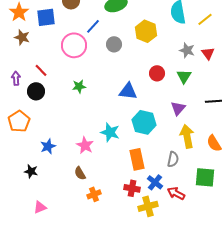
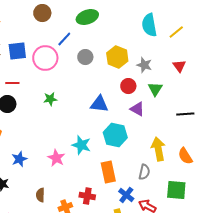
blue square: (46, 17) -> (17, 51), moved
yellow hexagon: (146, 31) -> (117, 57), moved
gray star: (187, 50) -> (144, 65), moved
red line: (41, 70) -> (12, 83), turned -48
purple triangle: (178, 108) -> (137, 109), moved, turned -42
brown semicircle: (80, 173) -> (40, 195), moved, turned 32
red cross: (132, 188) -> (87, 196), moved

